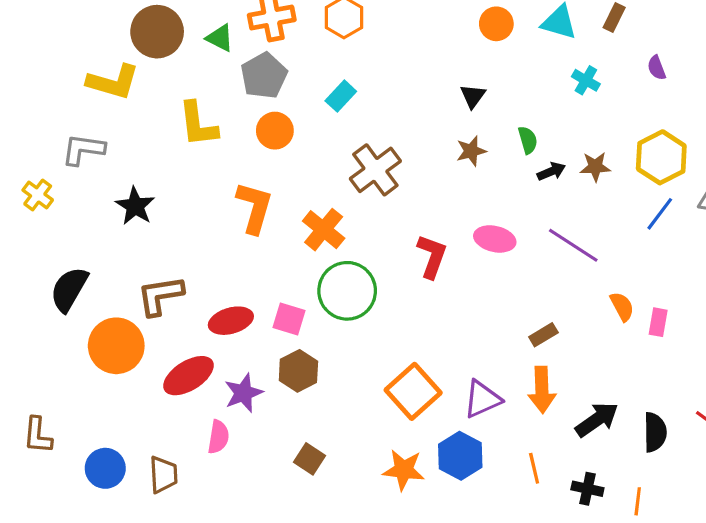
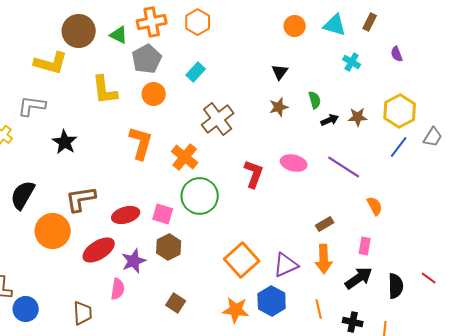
pink rectangle: (658, 322) -> (365, 246), moved
blue circle: (105, 468) -> (26, 309), moved

